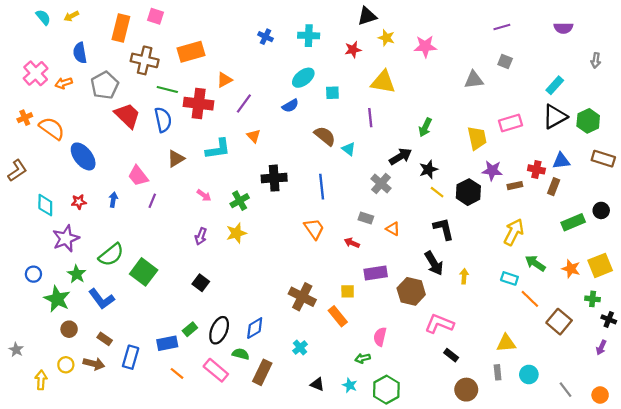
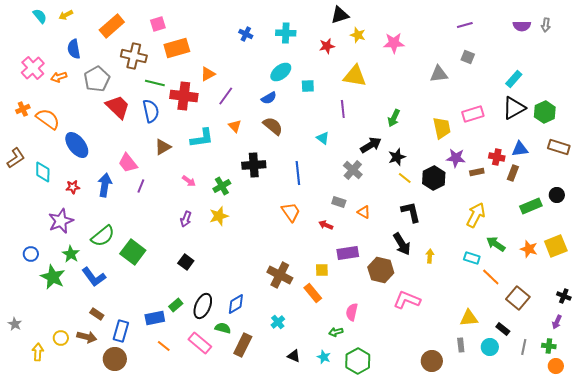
pink square: (155, 16) -> (158, 24), moved, turned -35
orange rectangle: (121, 28) -> (112, 26), turned 35
gray arrow: (596, 60) -> (546, 25), moved
brown semicircle: (325, 136) -> (273, 126), moved
blue arrow: (113, 200) -> (105, 185), size x1.6
cyan diamond: (45, 205) -> (43, 172), moved
green cross: (593, 299) -> (549, 346), moved
brown circle: (69, 329) -> (115, 359), moved, size x1.5
black rectangle: (451, 355) -> (503, 329), moved
gray line: (566, 390) -> (524, 347), moved, turned 49

